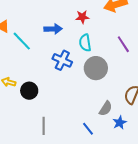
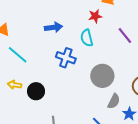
red star: (82, 17) -> (95, 16), moved
cyan line: (22, 41) -> (18, 55), moved
gray circle: (96, 68) -> (102, 76), moved

